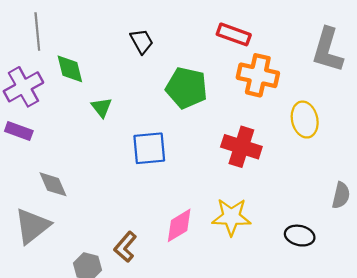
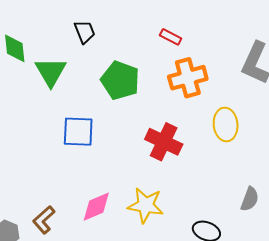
red rectangle: (234, 34) -> (171, 37), size x0.7
orange cross: (258, 75) -> (188, 78), turned -36
green triangle: (101, 107) -> (51, 72), moved, size x1.6

